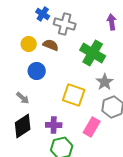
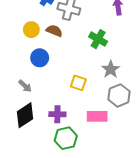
green cross: (93, 53) -> (98, 39), size x0.7
yellow square: (74, 95) -> (78, 83), size x0.7
pink rectangle: (92, 127) -> (97, 116), turned 60

